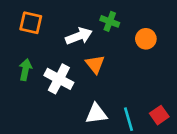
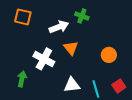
orange circle: (146, 39) -> (109, 55), moved
green arrow: (25, 70) -> (22, 79), moved

